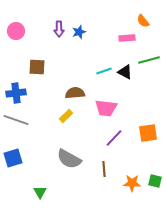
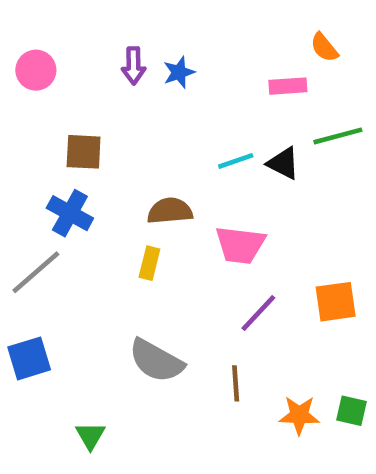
blue cross: (16, 93) -> (70, 213), moved, turned 36
yellow rectangle: (66, 116) -> (149, 263), turned -32
gray line: (16, 120) -> (36, 272), turned -60

